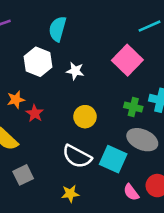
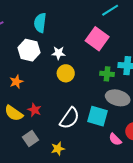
red star: (35, 113) -> (34, 110), moved
yellow circle: (85, 117) -> (66, 73), moved
white semicircle: (77, 156) -> (70, 118), turned -75
yellow star: (70, 194) -> (58, 149), moved

